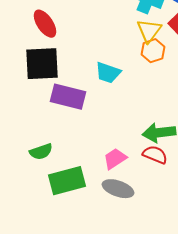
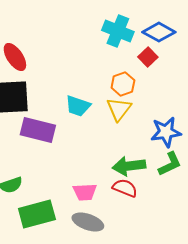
yellow triangle: (149, 31) -> (119, 109), moved
pink trapezoid: (115, 159) -> (85, 192), turned -150

